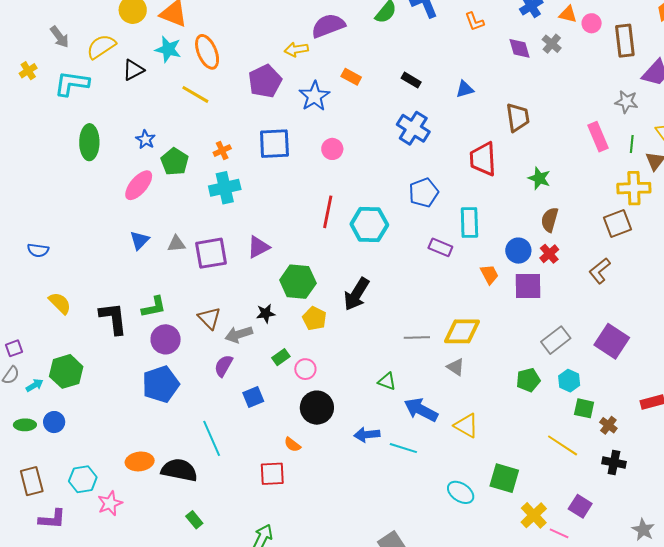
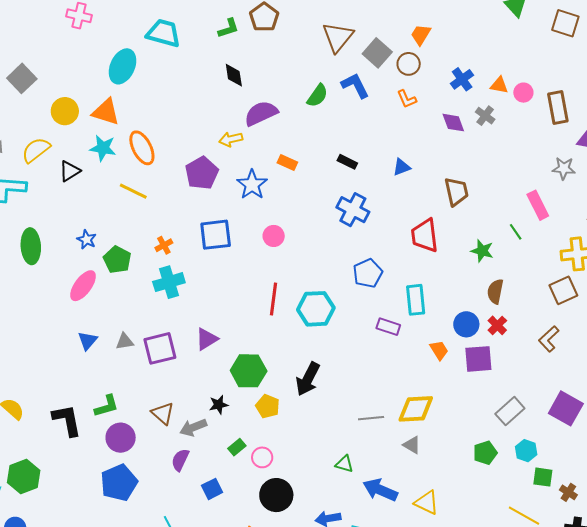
green line: (632, 144) -> (516, 232), moved, turned -36

